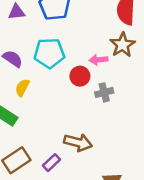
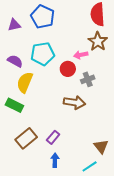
yellow semicircle: (22, 88) -> (25, 82), size x1.5
brown arrow: (78, 142) -> (74, 102), moved

